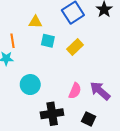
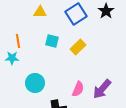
yellow triangle: (35, 22) -> (40, 12), moved
purple arrow: (100, 91) -> (102, 89), turned -90

